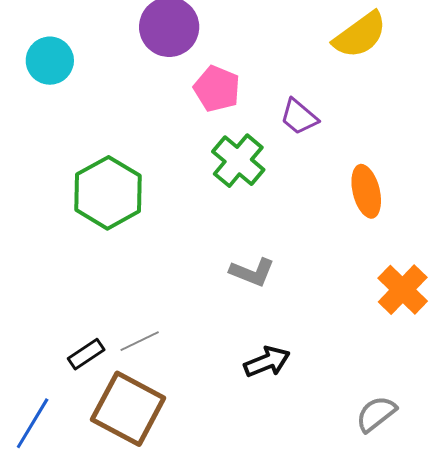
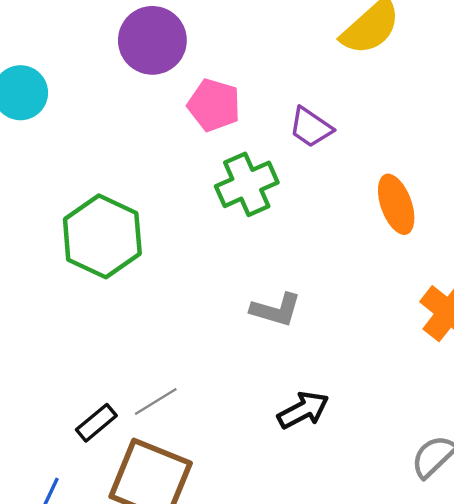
green cross: (238, 161) -> (247, 184), turned 32

